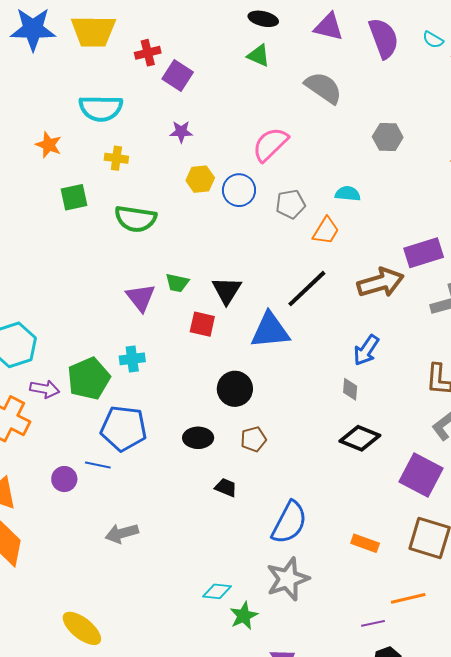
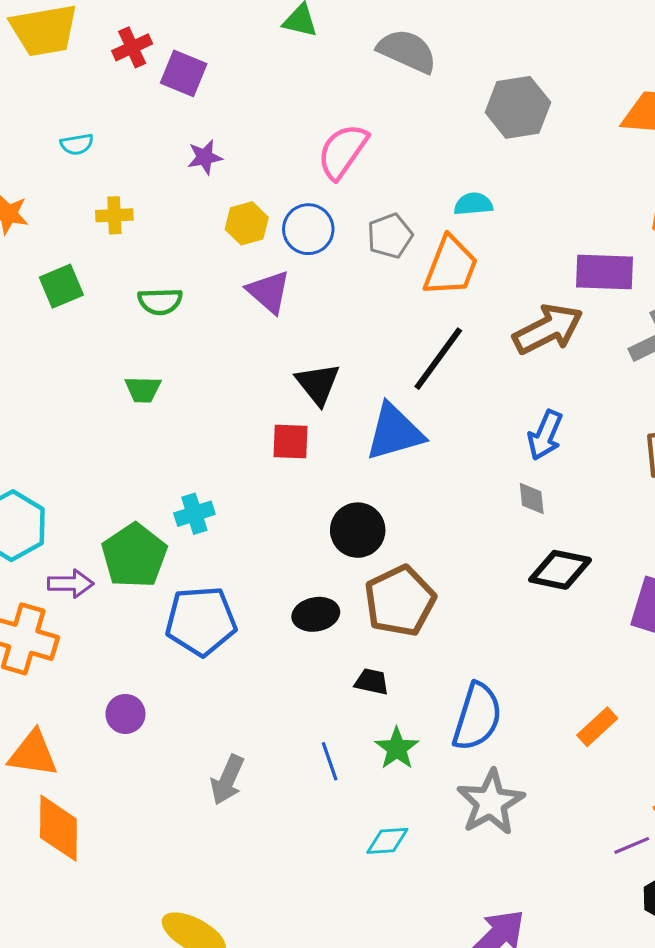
cyan semicircle: (101, 108) -> (77, 144), size x0.5
gray hexagon: (388, 137) -> (518, 107), size x1.4
green semicircle: (135, 219) -> (160, 301), size x0.7
orange trapezoid: (326, 231) -> (451, 266), size x1.4
purple rectangle: (424, 253) -> (604, 272), turned 30
green trapezoid: (177, 283) -> (143, 389), moved
purple triangle: (141, 297) -> (269, 292), moved
brown pentagon: (253, 439) -> (400, 601), size x1.8
blue line: (98, 465) -> (330, 761), moved, turned 70
gray arrow: (122, 533) -> (227, 780), turned -40
orange rectangle: (365, 543) -> (597, 727), turned -52
green star: (244, 616) -> (397, 748), moved

